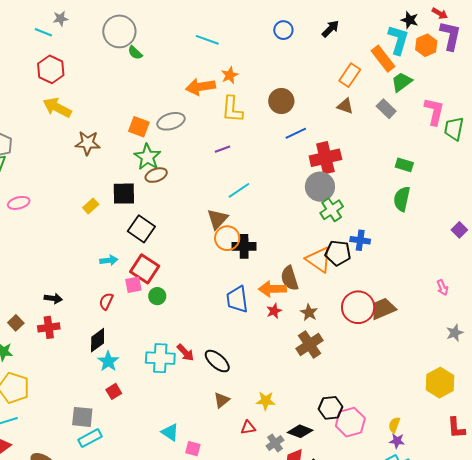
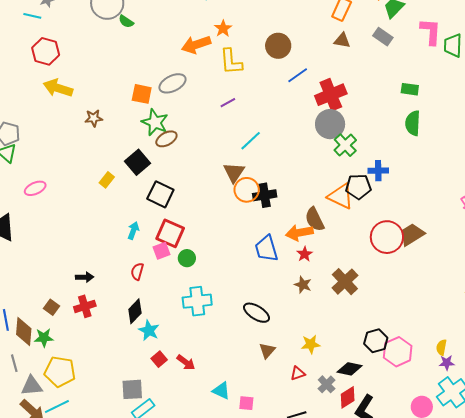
brown star: (88, 143) -> (94, 118), size x0.7
black square: (124, 194) -> (138, 162), turned -30
cyan arrow: (109, 260) -> (133, 231), turned -54
brown star: (309, 312) -> (303, 285), moved
red arrow: (185, 353) -> (186, 362), moved
cyan cross: (160, 358) -> (197, 301), moved

